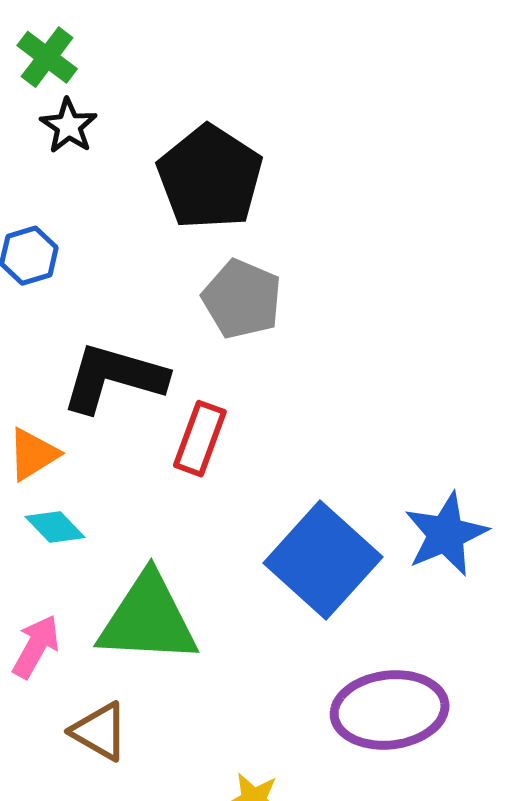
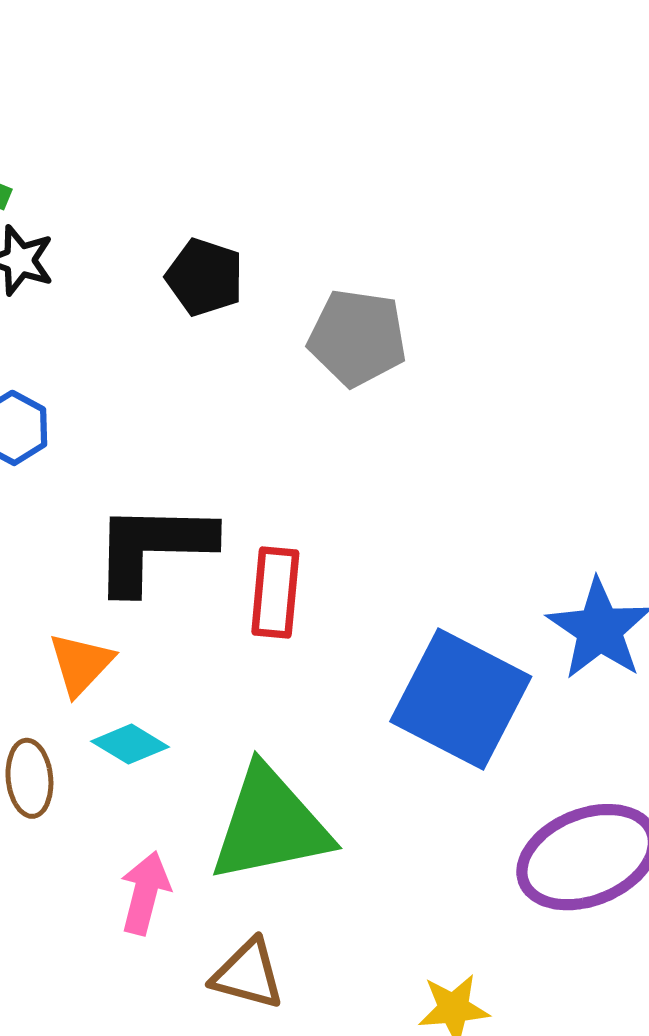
black pentagon: (210, 177) -> (205, 277), size x0.6
gray pentagon: (242, 299) -> (357, 338), moved

